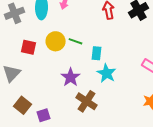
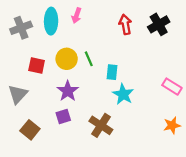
green line: (76, 41) -> (89, 59), turned 48
purple star: (71, 77) -> (68, 91), moved
purple square: (44, 115) -> (63, 117), moved

